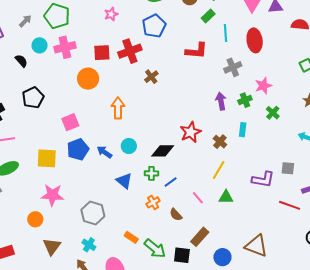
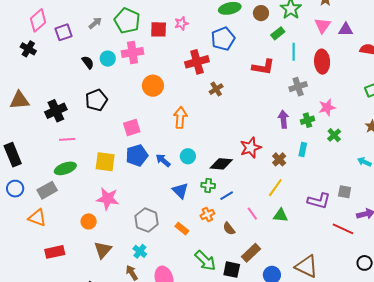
cyan circle: (40, 45) -> (108, 59), moved
red square: (102, 53) -> (159, 29), moved
orange rectangle: (131, 237) -> (182, 229), moved

